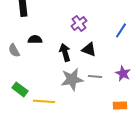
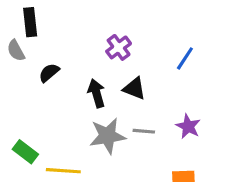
black semicircle: (35, 39) -> (49, 73), turned -40
gray semicircle: (14, 50) -> (16, 51), moved

